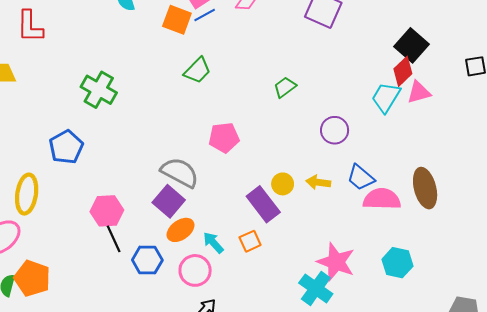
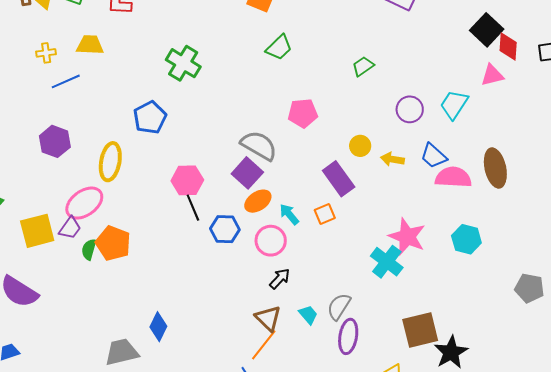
red diamond: (403, 71) -> (508, 46), moved, turned -44
cyan trapezoid: (386, 97) -> (454, 104), moved
yellow circle: (283, 184) -> (360, 146), moved

